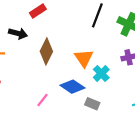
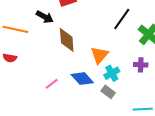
brown diamond: (46, 51) -> (67, 40), turned -45
gray rectangle: (92, 104) -> (108, 92), moved

